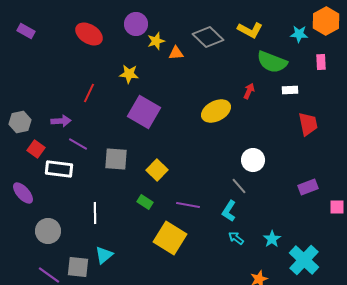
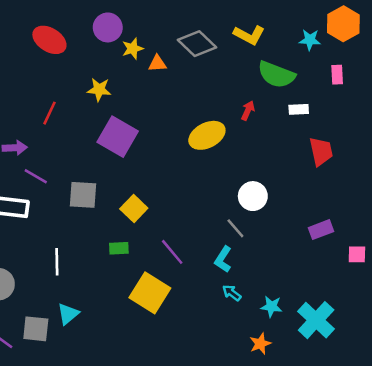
green rectangle: (145, 202) -> (119, 248), turned -35
purple line: (188, 205) -> (172, 252), turned 40
cyan star: (272, 239) -> (271, 306), moved, turned -30

